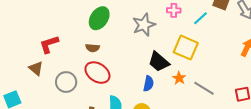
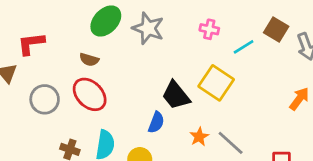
gray star: (144, 25) -> (148, 28), moved, turned 30
orange star: (179, 78) -> (199, 137), moved

